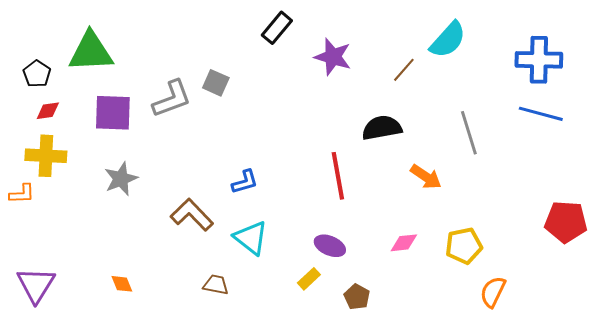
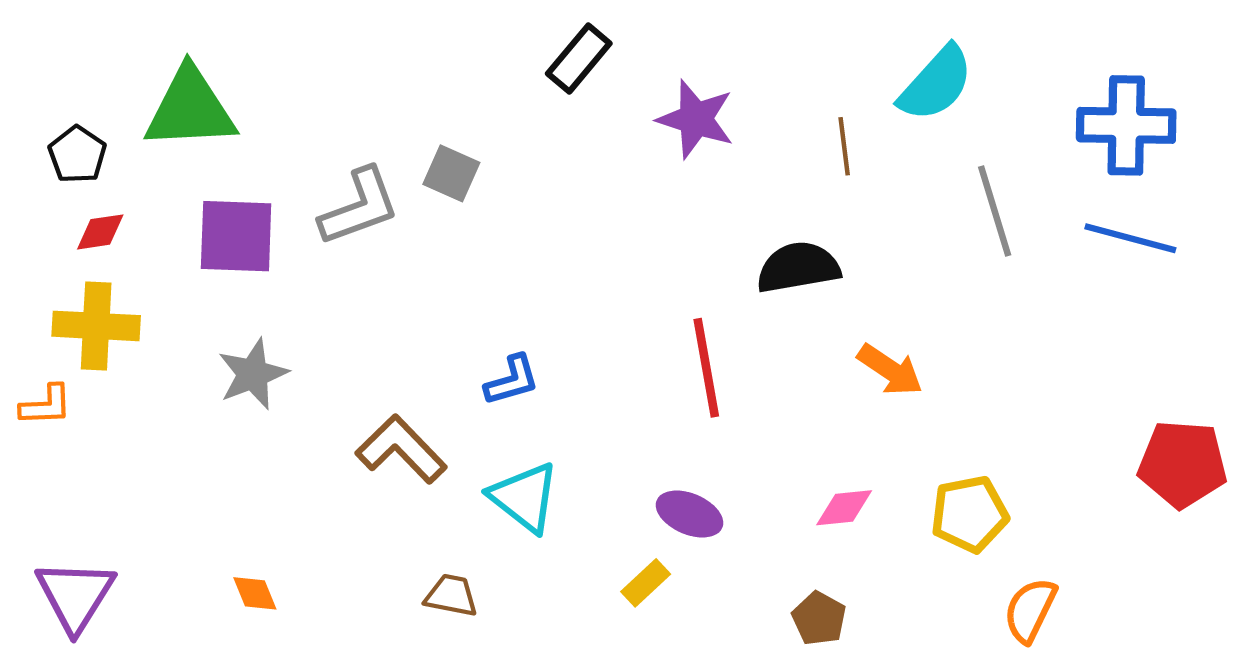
brown line: (404, 70) -> (844, 146), turned -48
gray line: (469, 133) -> (995, 211), moved
brown pentagon: (357, 297) -> (819, 618), moved

